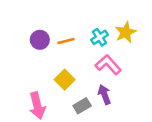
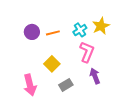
pink L-shape: (108, 65) -> (87, 52), turned 65
purple arrow: (104, 95) -> (95, 76), moved

